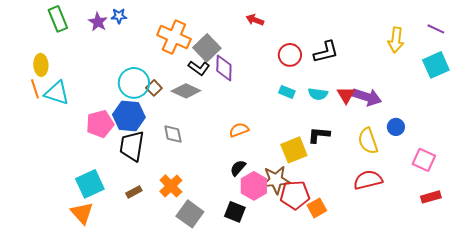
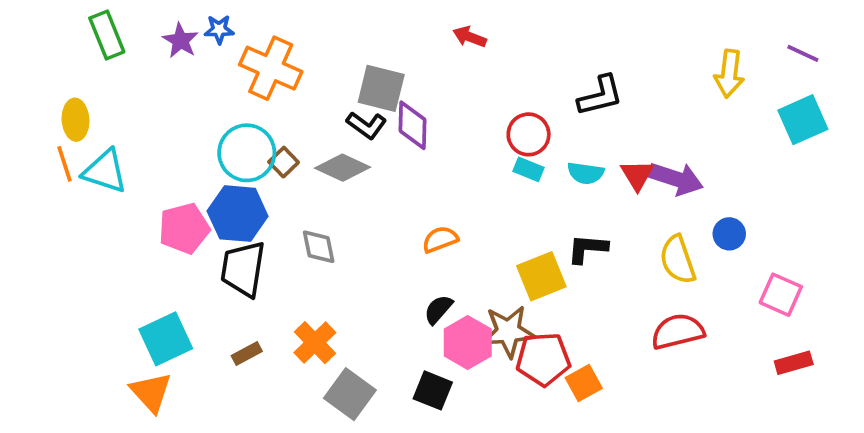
orange cross: (174, 37) -> (271, 68), moved
gray square: (207, 48) -> (381, 88), turned -32
red circle: (290, 55) -> (529, 134), moved

